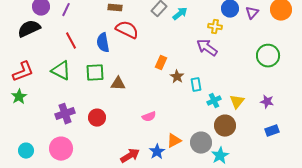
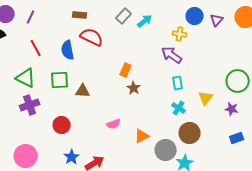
green circle: (268, 56) -> (238, 81), moved
brown star: (177, 77) -> (134, 88), moved
cyan rectangle: (196, 85) -> (178, 83), moved
cyan cross: (214, 101) -> (179, 108), turned -32
yellow triangle: (237, 102) -> (206, 98), moved
purple cross: (65, 114) -> (30, 105), moved
orange triangle: (174, 141) -> (142, 136), moved
blue star: (157, 152) -> (72, 157), moved

